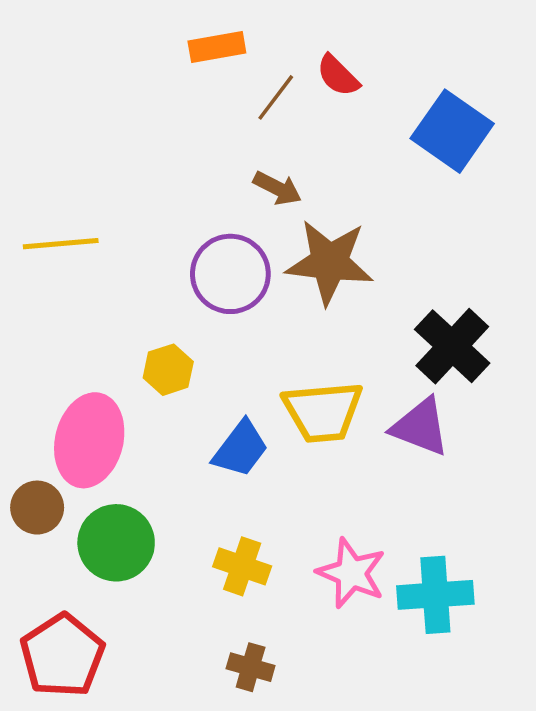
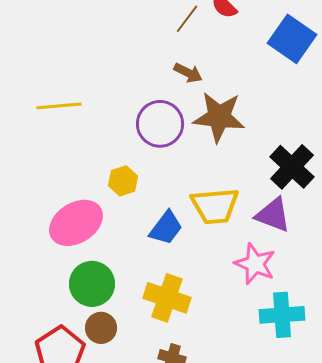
pink ellipse: (89, 440) -> (76, 223), turned 44
brown circle: (37, 508) -> (101, 328), moved
yellow cross: (242, 566) -> (167, 298), size x1.4
pink star: (351, 573) -> (255, 264), moved

